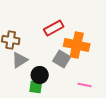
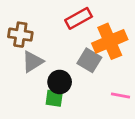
orange cross: (77, 45) -> (110, 41), turned -35

